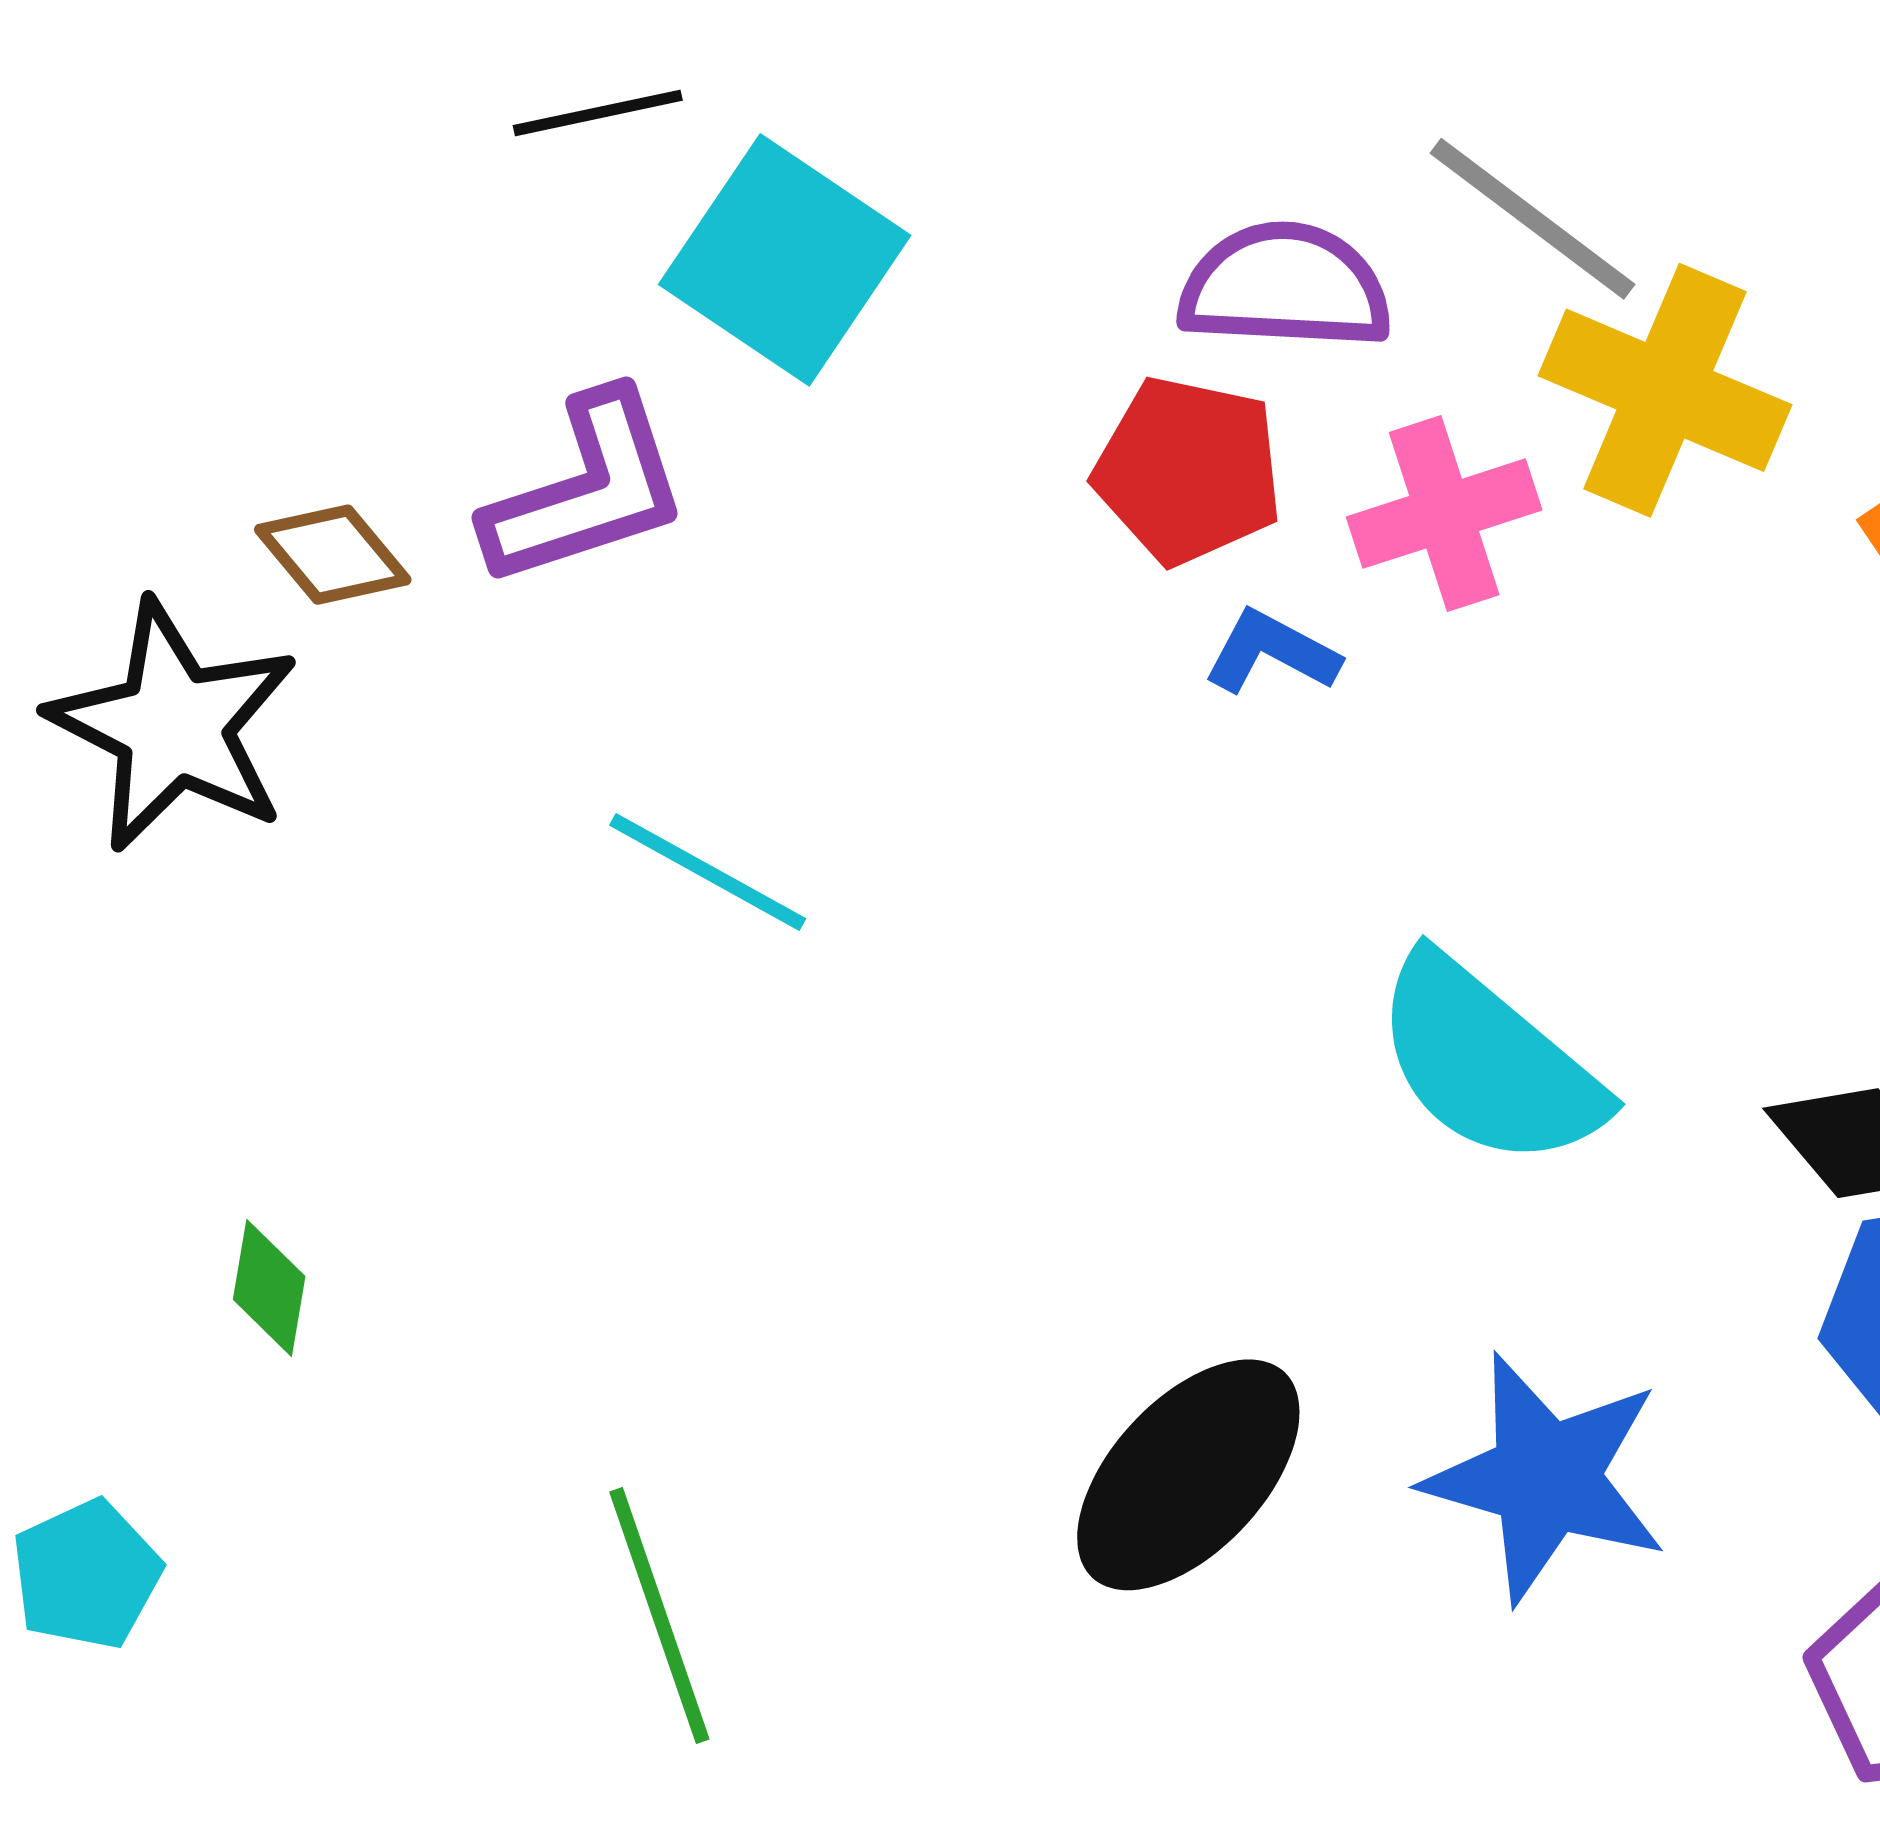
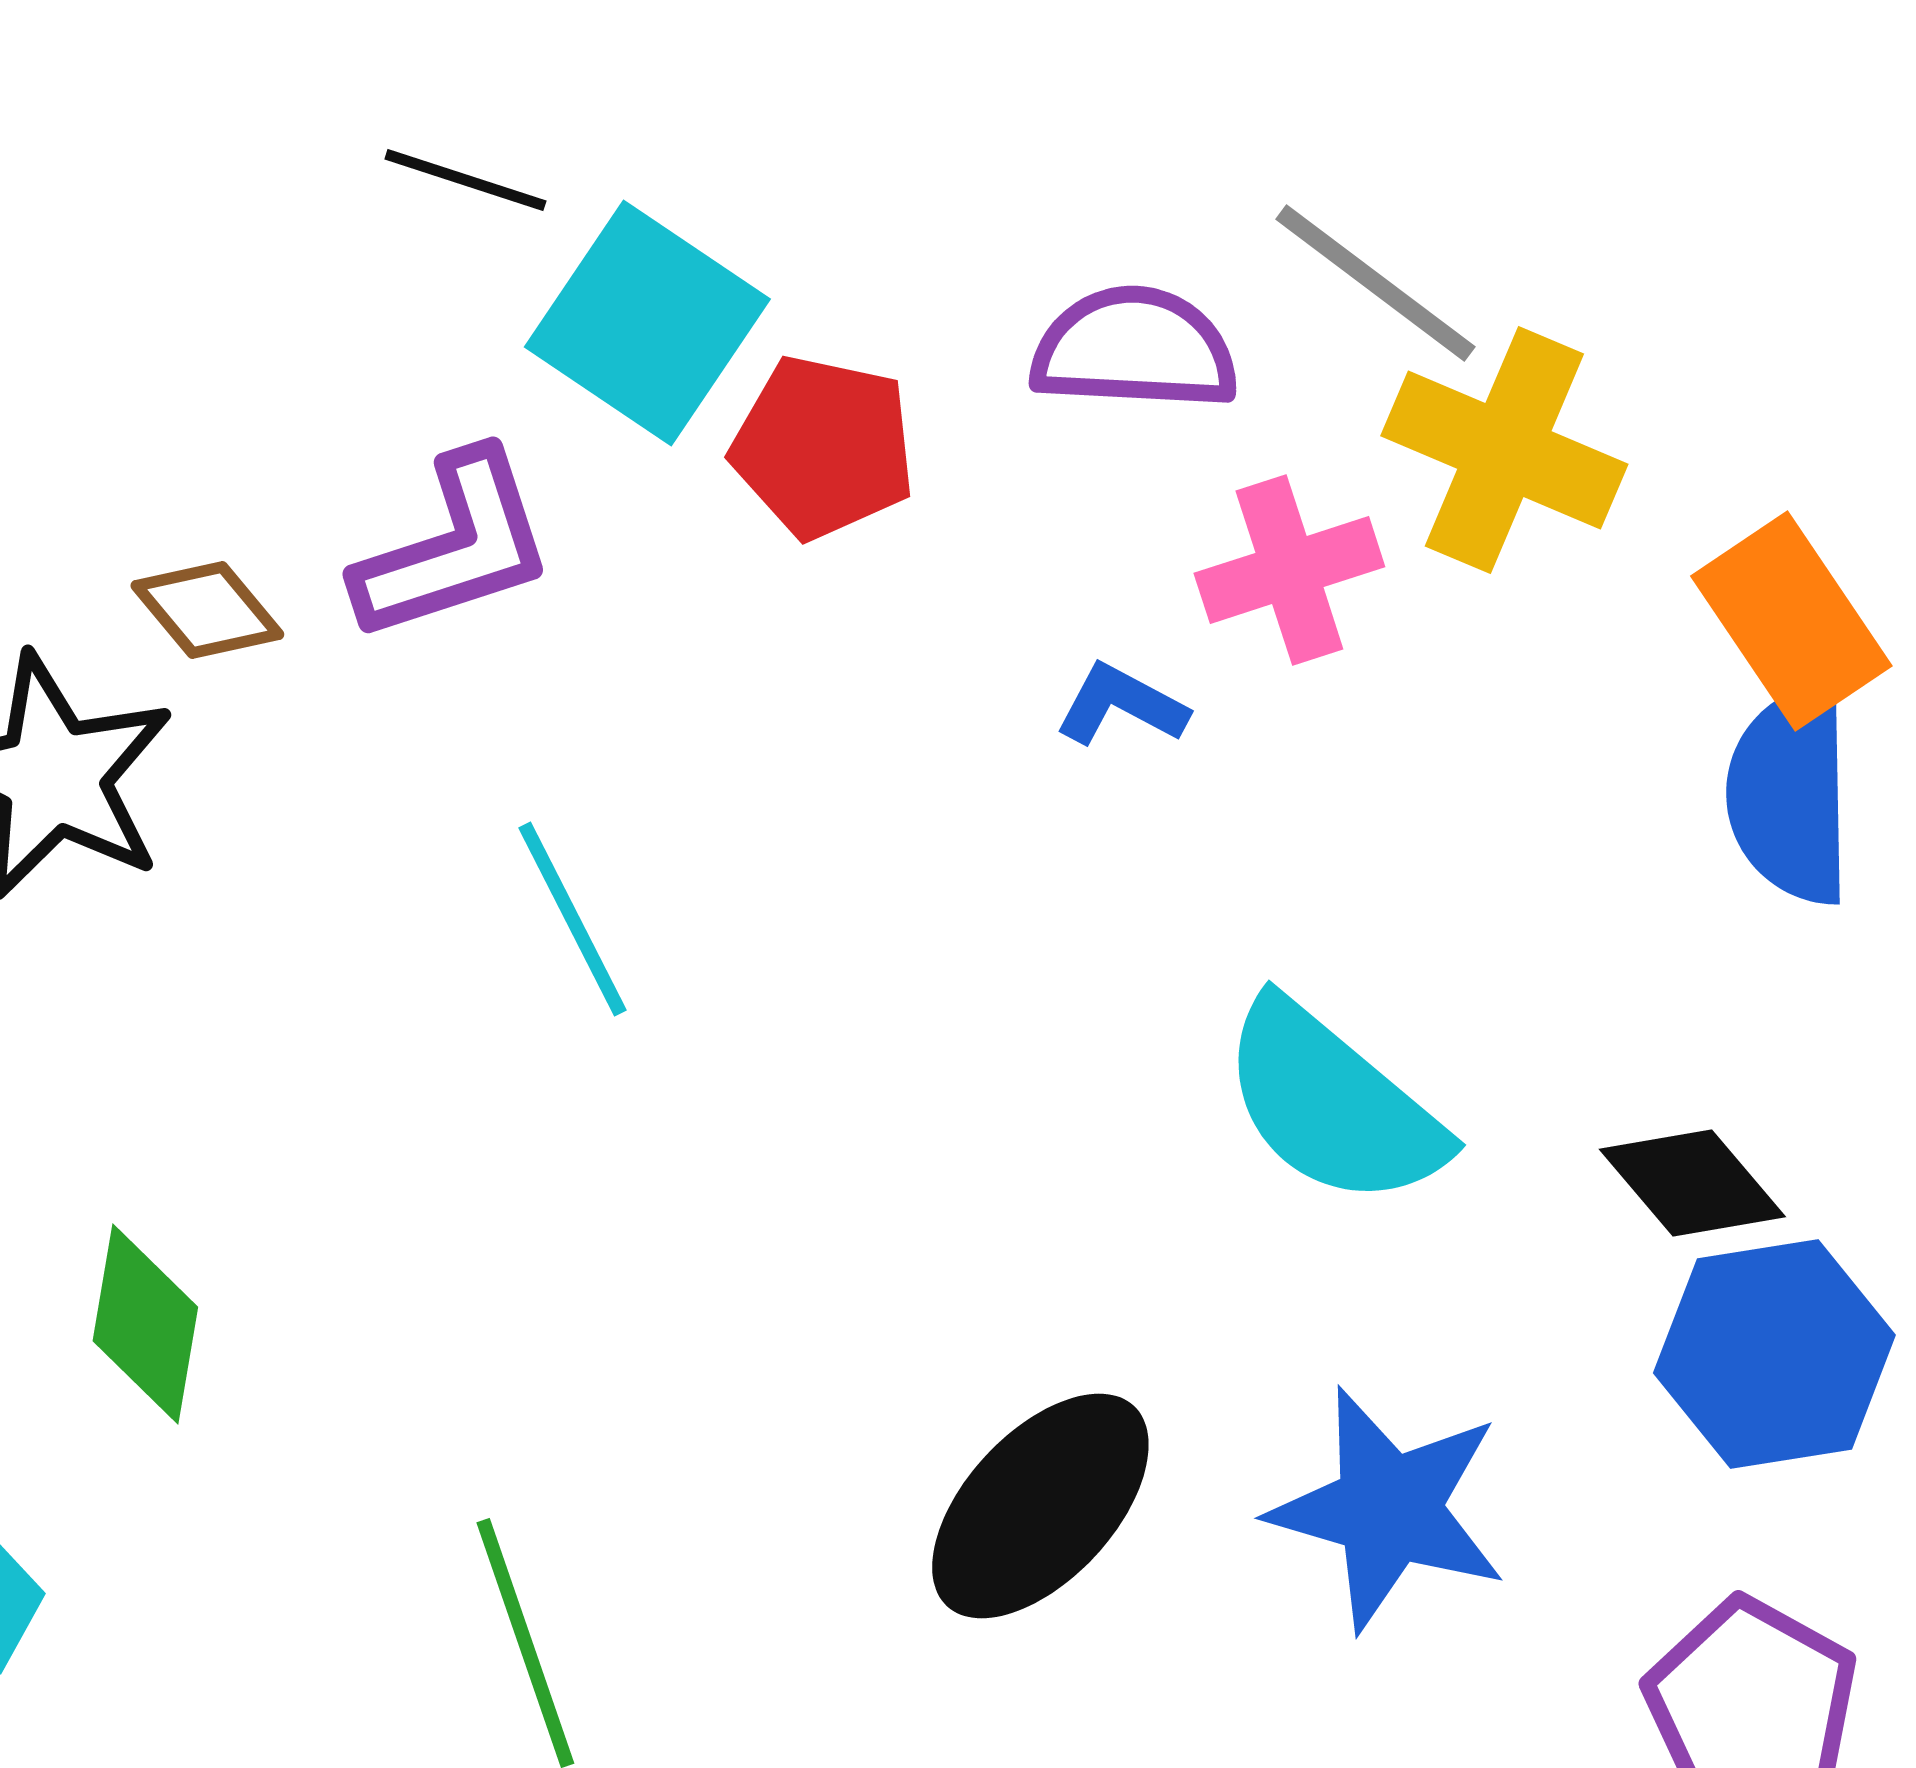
black line: (598, 113) -> (465, 180), turned 30
red pentagon: (1188, 470) -> (823, 447), moved
cyan line: (708, 872) -> (572, 919), turned 34
green diamond: (269, 1288) -> (145, 1324), size x1.5

